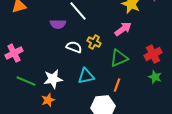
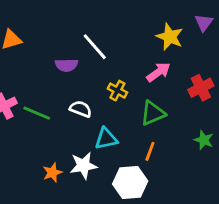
white semicircle: (74, 47) -> (81, 109), moved
red cross: (153, 54) -> (201, 88), moved
white star: (53, 79) -> (83, 166), moved
green line: (26, 81) -> (37, 113), moved

